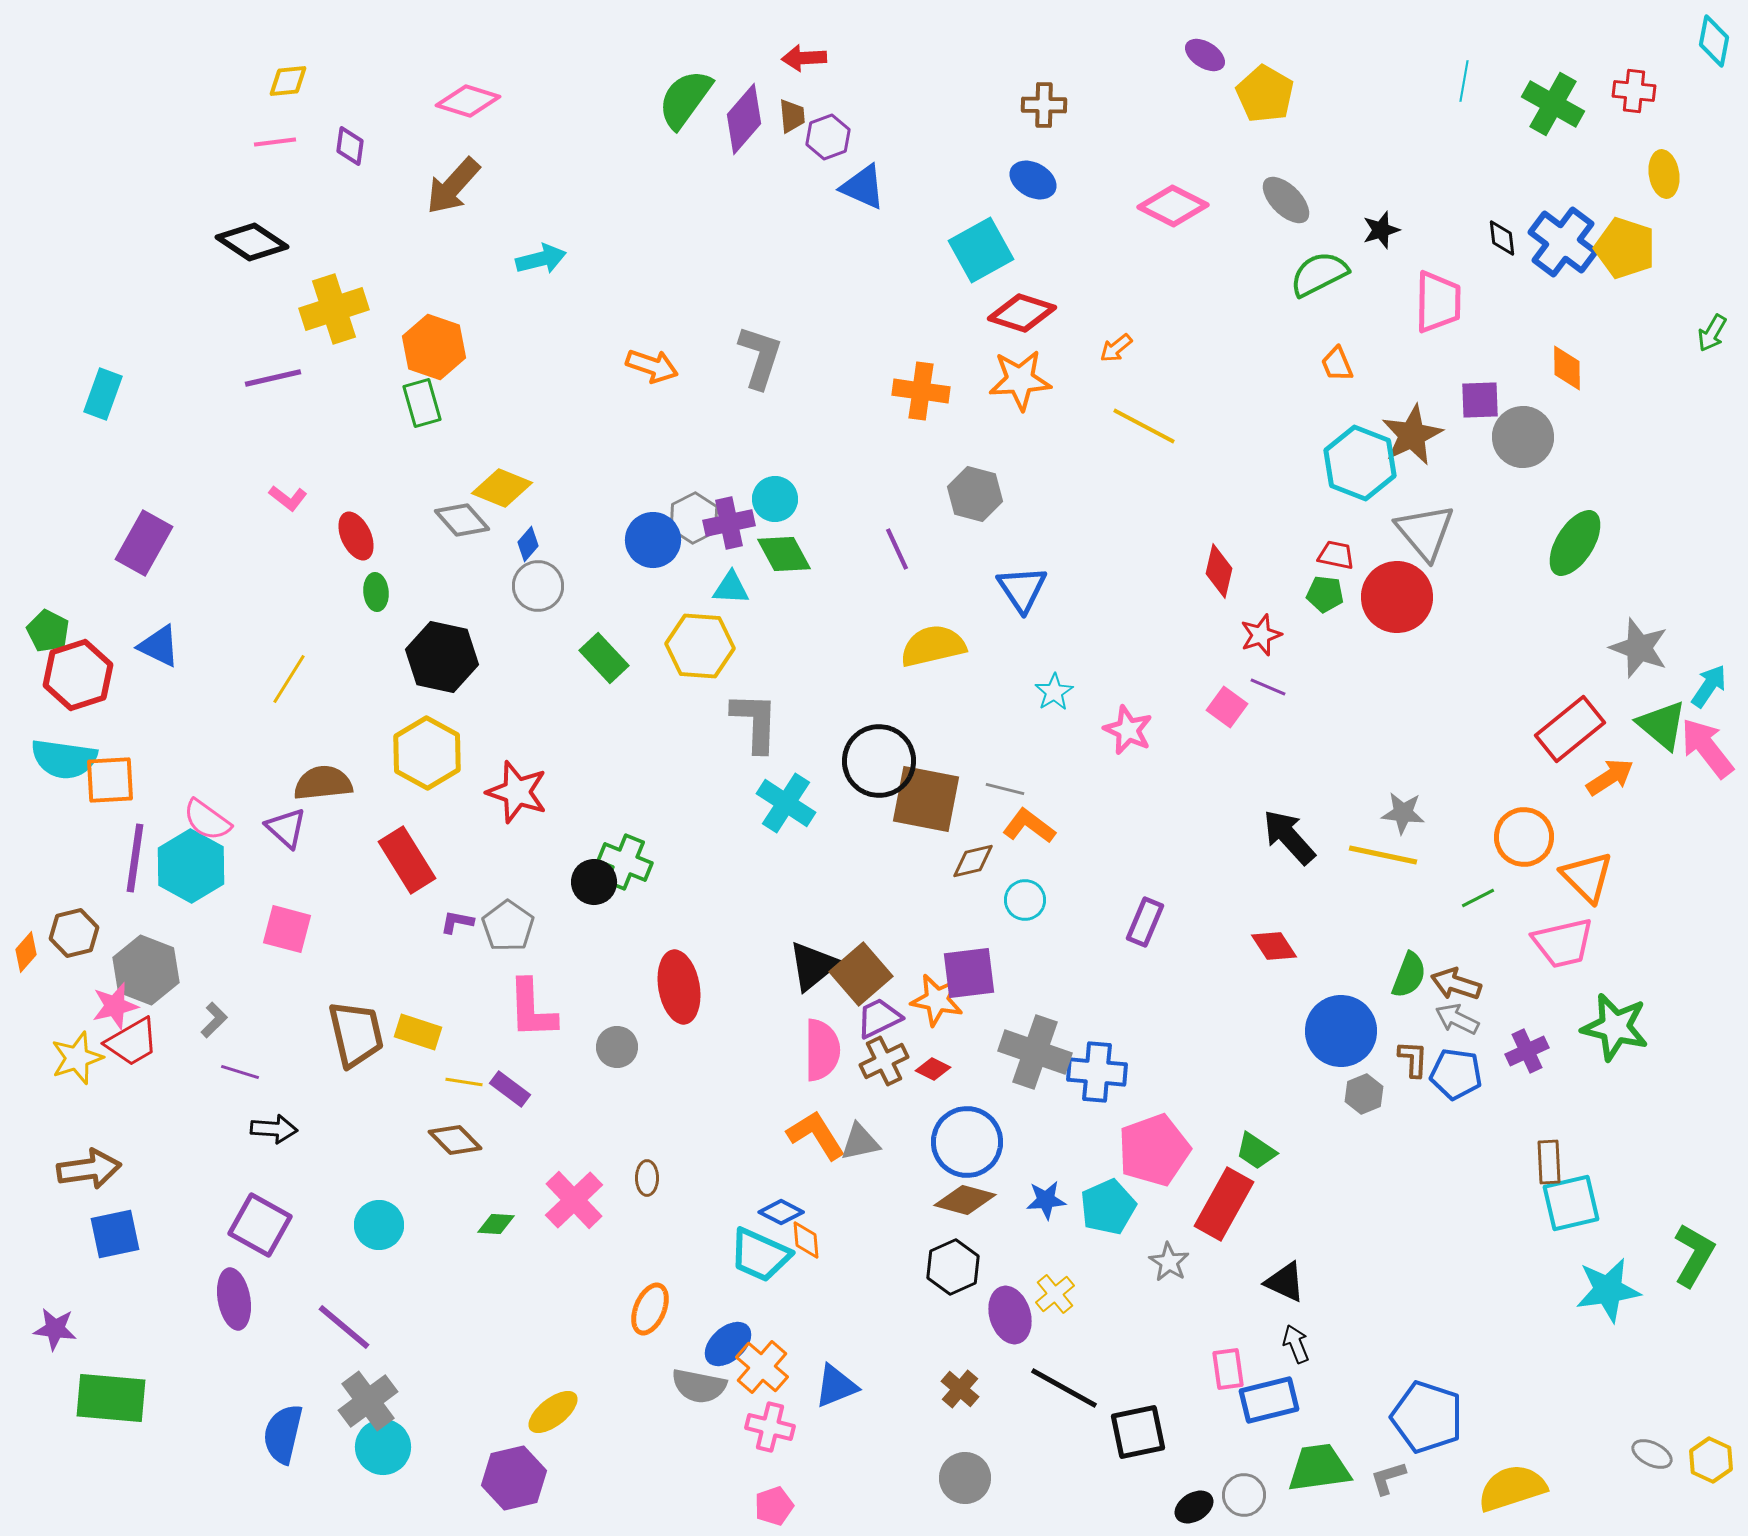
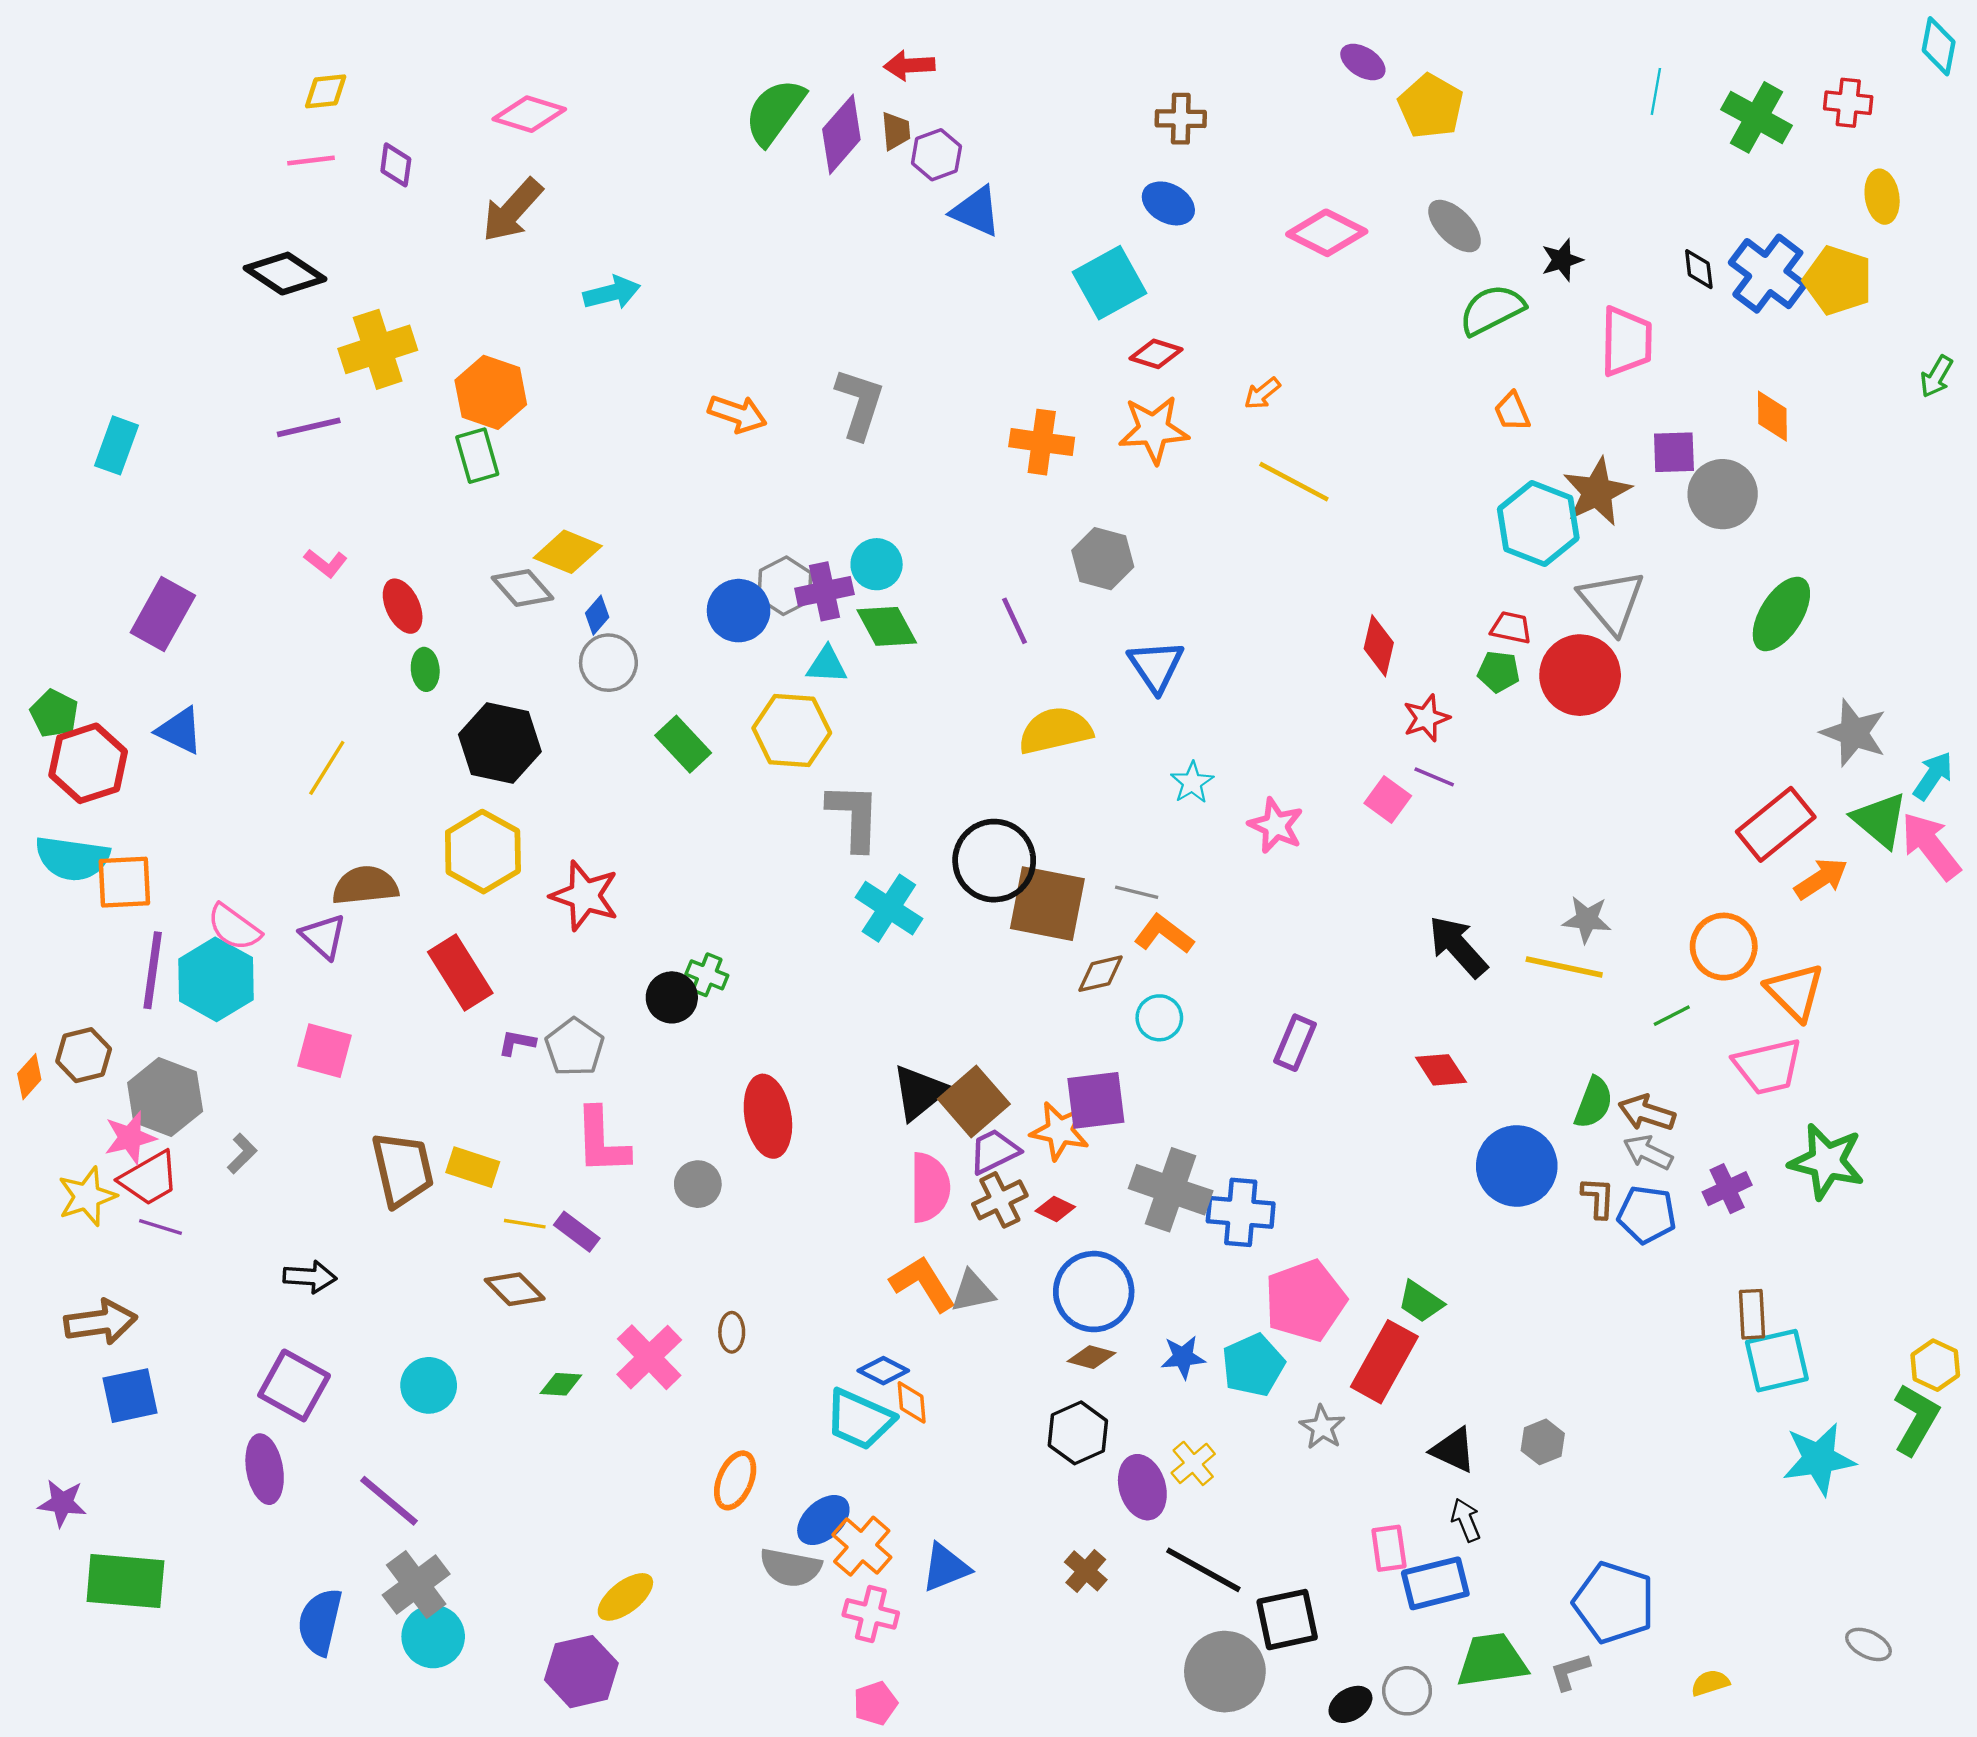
red diamond: (1022, 313) -> (1156, 354), size x0.7
green cross: (625, 862) -> (707, 975), size x0.7
purple line: (240, 1072) -> (161, 1227), moved
gray hexagon: (1364, 1094) -> (1543, 1442), moved
brown diamond: (965, 1200) -> (1091, 1357), size x0.7
yellow hexagon: (1711, 1460) -> (1935, 1365), moved
gray circle: (965, 1478) -> (1225, 1672), moved, size x1.4
yellow semicircle: (1512, 1488) -> (1710, 1683), size x0.5

